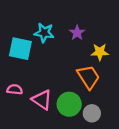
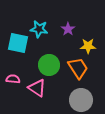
green circle: (69, 104) -> (49, 65), moved
gray circle: (92, 113) -> (81, 100), size x1.5

